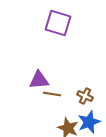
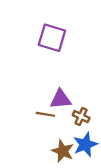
purple triangle: (39, 80) -> (61, 99), moved

